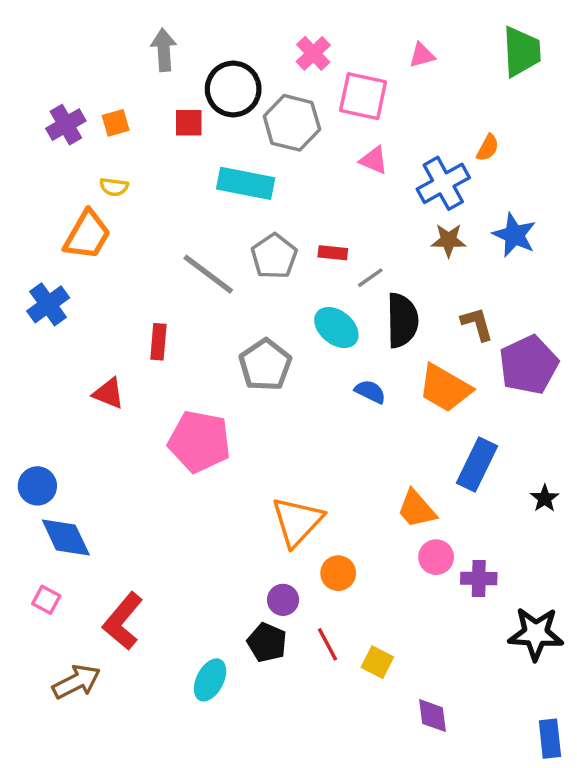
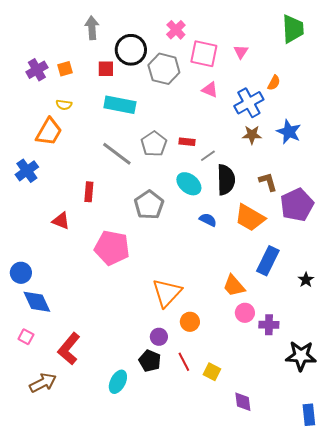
pink triangle: (422, 55) -> (241, 52), moved, turned -42
cyan rectangle: (246, 183) -> (120, 105), moved

